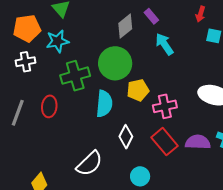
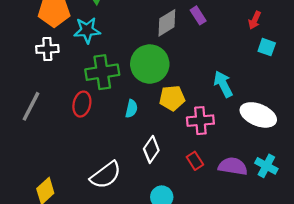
cyan arrow: (164, 44) -> (223, 84), moved
cyan semicircle: (104, 104) -> (131, 109), size x0.6
red ellipse: (49, 106) -> (82, 104), moved
red rectangle: (165, 142) -> (195, 161), size x0.6

